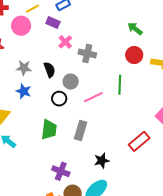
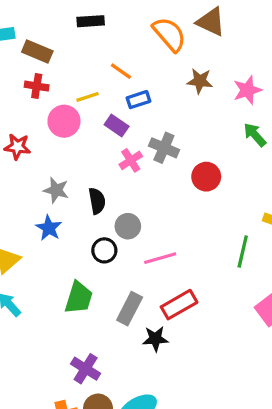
green arrow: (135, 29) -> (255, 135), moved
gray cross: (87, 53) -> (164, 148), moved
red circle: (134, 55) -> (206, 177), moved
green line: (120, 85) -> (243, 251), moved
red rectangle: (139, 141) -> (179, 305), moved
black star: (102, 161) -> (155, 339), moved

